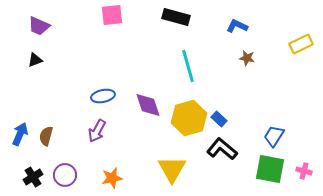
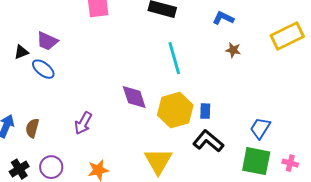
purple trapezoid: (39, 26) -> (47, 41), moved
yellow rectangle: (301, 44) -> (287, 36), size x1.4
blue ellipse: (103, 96) -> (43, 69), moved, turned 50
blue rectangle: (219, 119) -> (205, 111), turned 49

